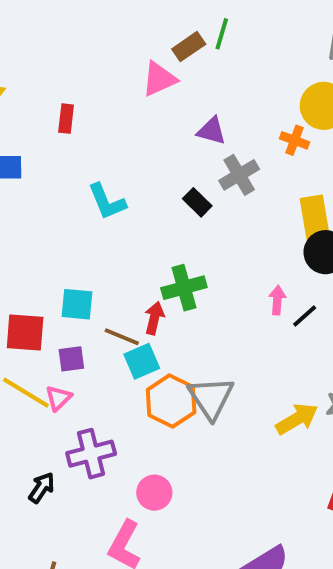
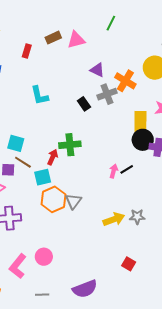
brown rectangle: (189, 47) -> (53, 38), moved
orange cross: (294, 140) -> (125, 81), moved, size x1.5
pink arrow: (277, 300) -> (114, 171), moved
brown line: (122, 337) -> (23, 162), moved
gray triangle: (211, 398) -> (73, 201), size x0.7
pink circle: (154, 493) -> (44, 257), moved

